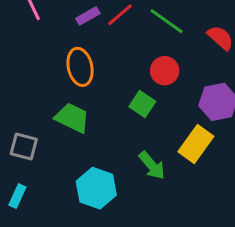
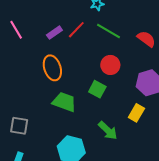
green trapezoid: (72, 118) -> (64, 102), moved
yellow rectangle: (196, 144) -> (136, 113), size x0.7

